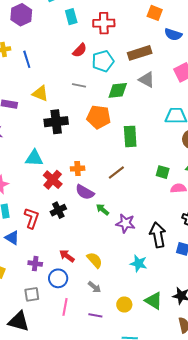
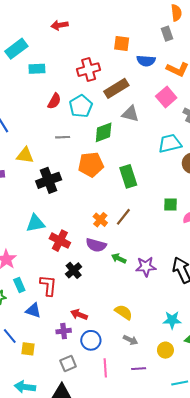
cyan rectangle: (71, 17) -> (37, 69), turned -63
red cross: (104, 23) -> (89, 70), moved
orange cross: (78, 169) -> (100, 220), moved, turned -32
red arrow: (67, 256) -> (79, 314), moved
cyan star: (138, 263) -> (172, 320), moved

